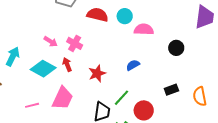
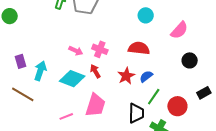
red semicircle: (98, 15) -> (139, 48), moved
pink semicircle: (144, 29) -> (179, 30), moved, turned 138
black circle: (176, 48) -> (190, 60), moved
blue semicircle: (133, 65) -> (146, 76), moved
black rectangle: (171, 90) -> (204, 93), moved

